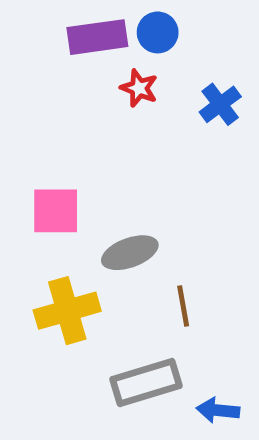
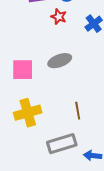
gray ellipse: (130, 253) -> (60, 61), moved

